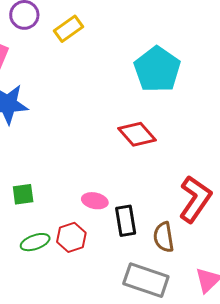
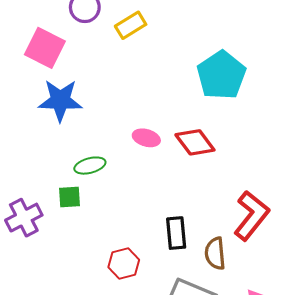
pink ellipse: (95, 201) -> (146, 138), moved
red hexagon: (71, 237) -> (124, 263), moved
green ellipse: (35, 242) -> (90, 166), moved

